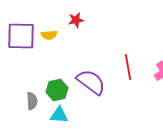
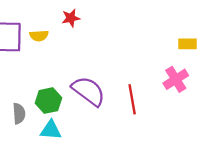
red line: (128, 67) -> (132, 99), moved

